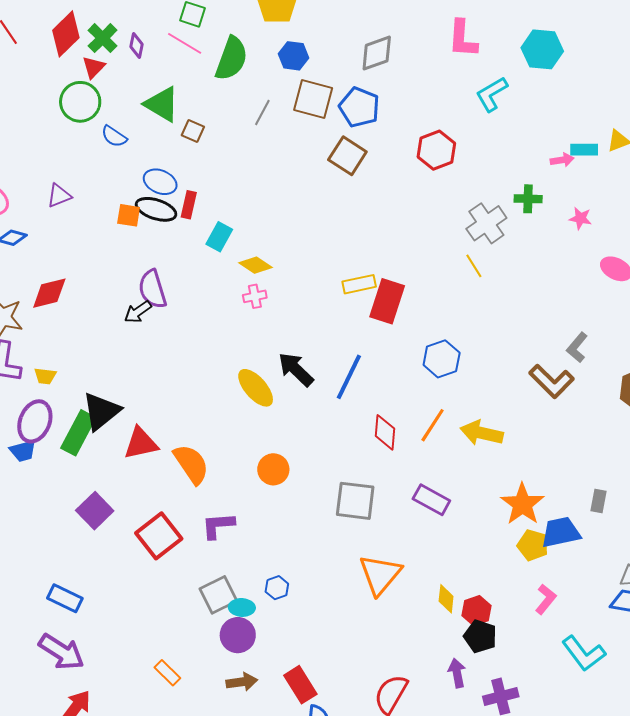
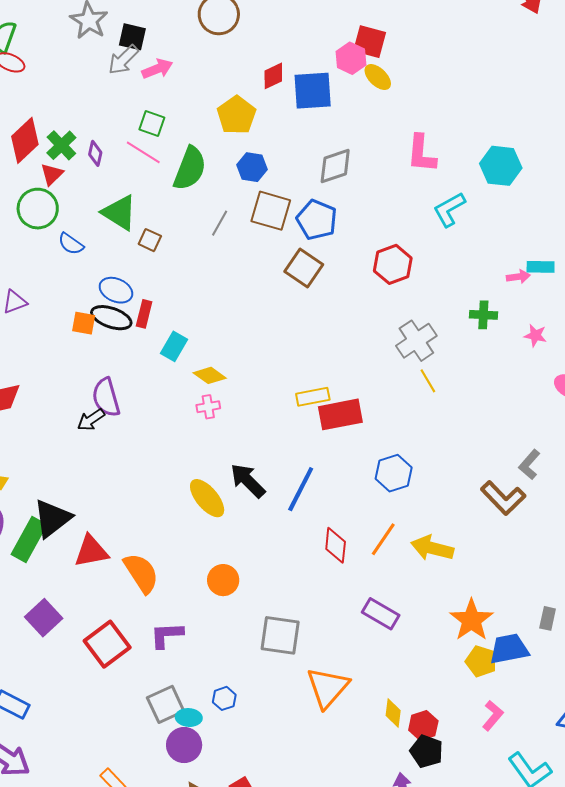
gray cross: (486, 223) -> (416, 341), moved
red rectangle: (387, 301) -> (340, 414), turned 60
gray square: (355, 501) -> (280, 635), moved

